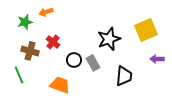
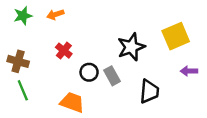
green star: (25, 22) -> (23, 16), moved
brown cross: (30, 51) -> (18, 61), moved

